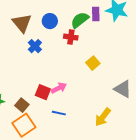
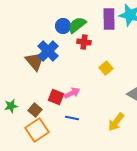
purple rectangle: (96, 14) -> (109, 19), size x1.5
green semicircle: (80, 20) -> (77, 25), moved
brown triangle: (22, 23) -> (35, 61), moved
blue cross: (35, 46) -> (48, 51), size x1.5

